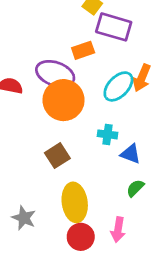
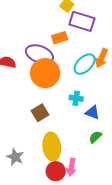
pink arrow: (118, 230) -> (71, 167), moved

